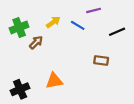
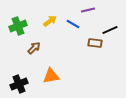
brown arrow: (36, 42) -> (34, 48), moved
brown rectangle: (101, 61) -> (95, 43), moved

